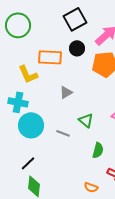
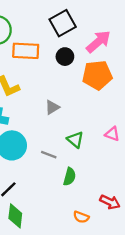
orange rectangle: (50, 57) -> (26, 51), moved
green semicircle: (98, 150) -> (70, 177), moved

